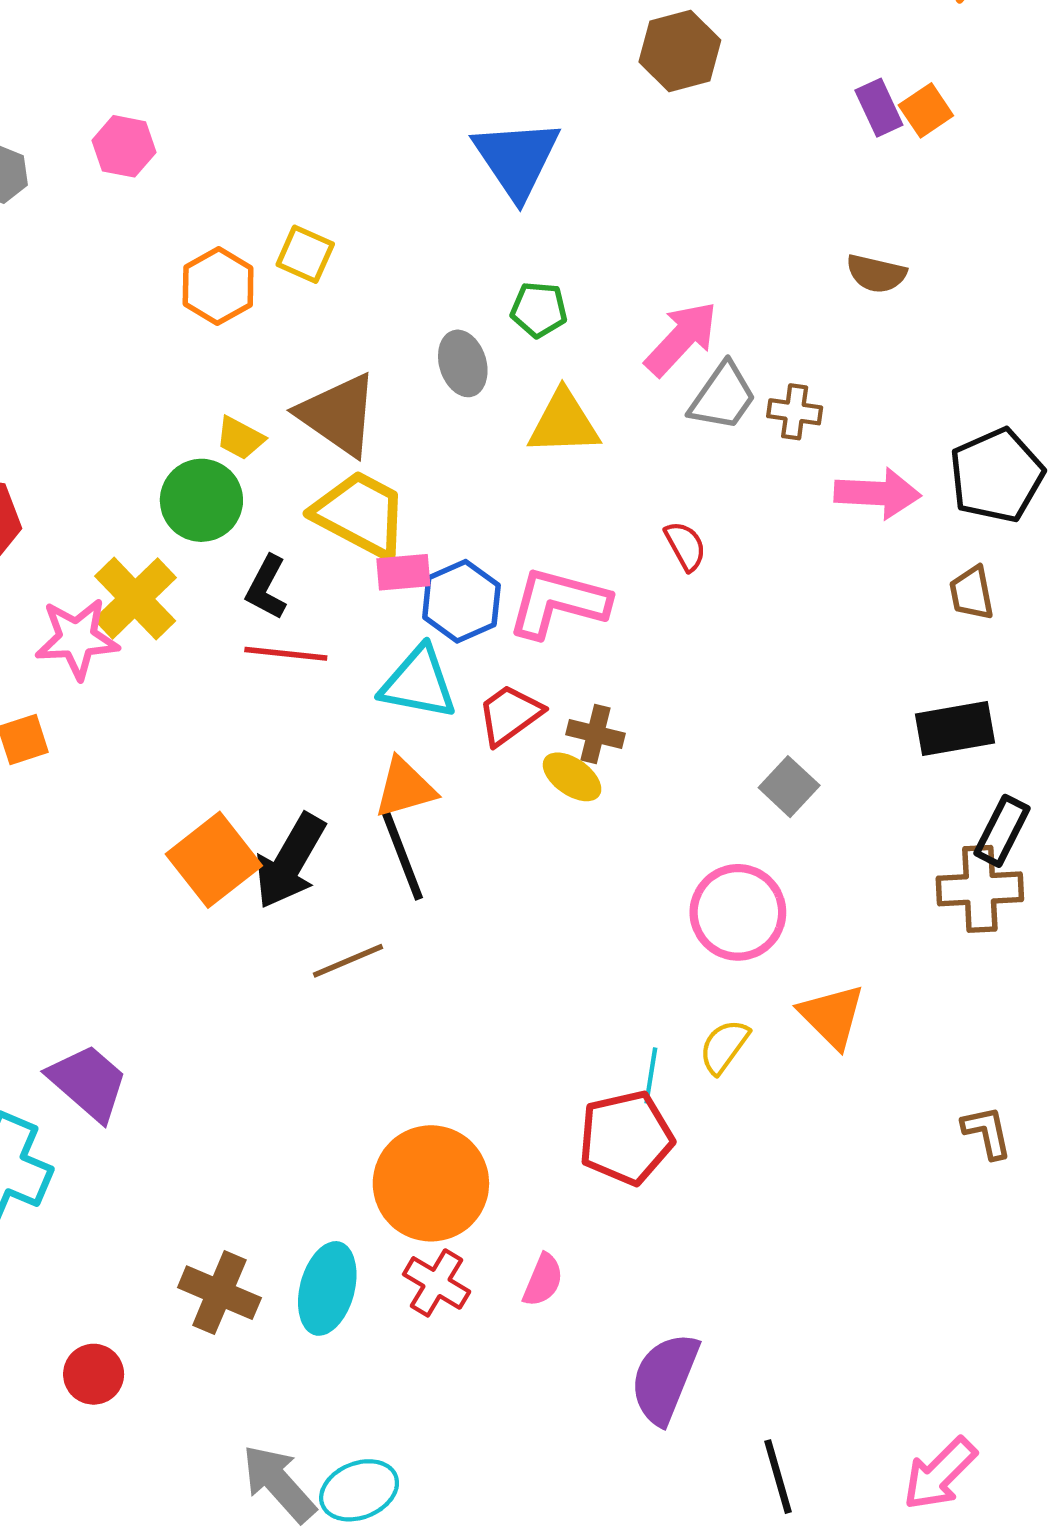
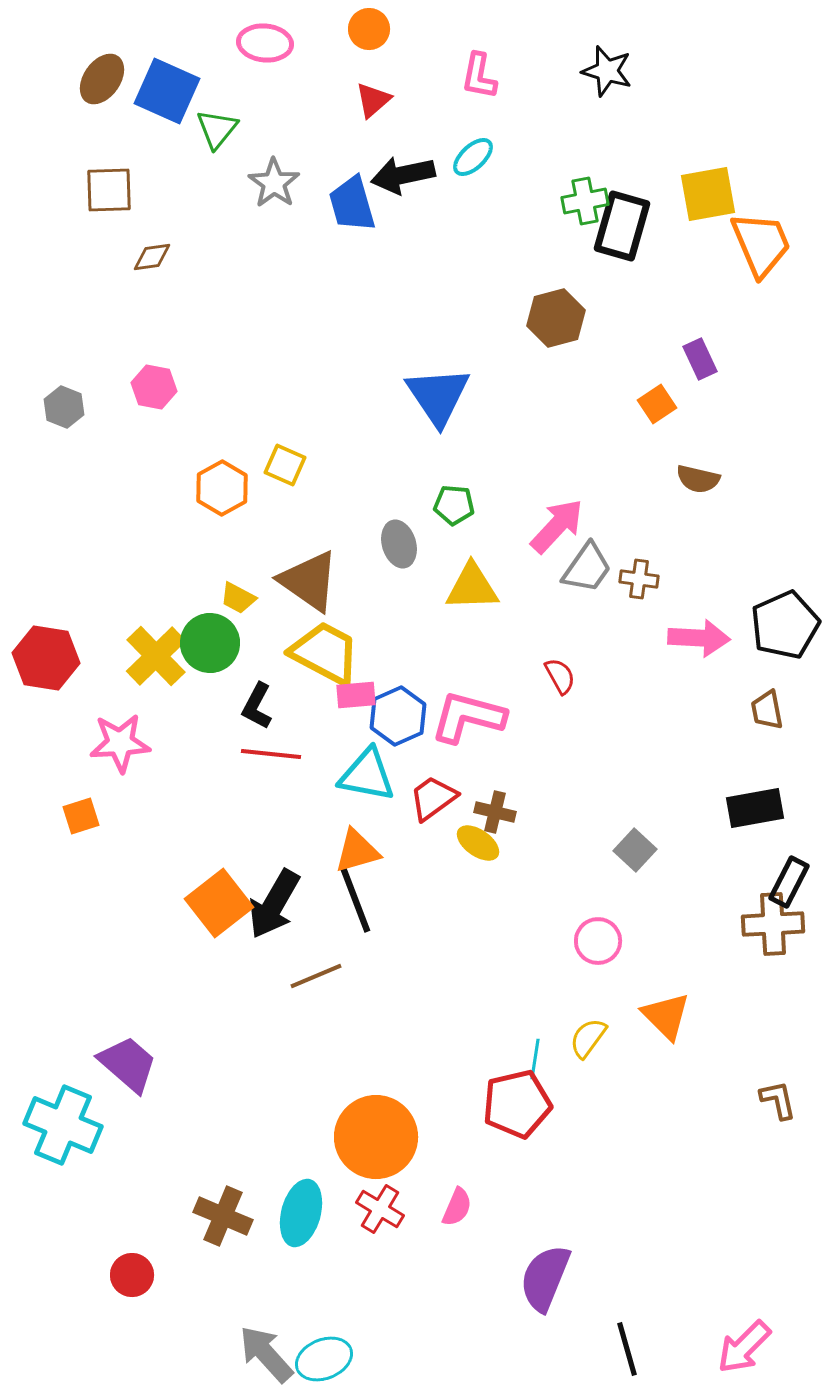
orange square: (926, 110) -> (657, 404), moved
yellow cross: (135, 598) -> (156, 656), moved
pink circle: (738, 912) -> (598, 941), size x0.7

